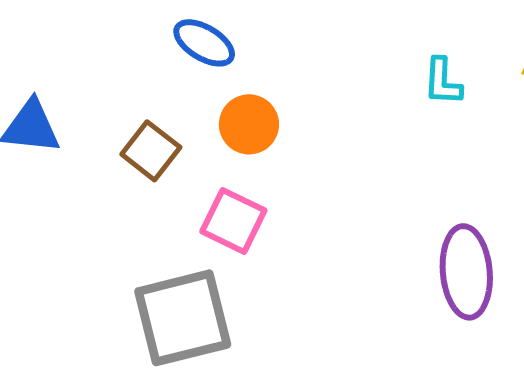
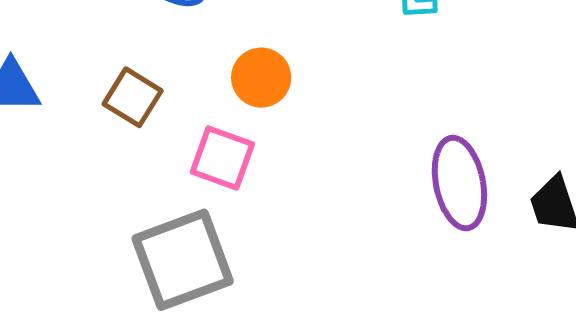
orange circle: (249, 124) -> (261, 78), moved

